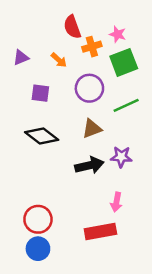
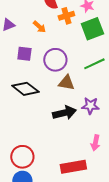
purple circle: (89, 88) -> (55, 60), moved
brown triangle: (92, 129) -> (66, 83), turned 30
pink arrow: (116, 202) -> (95, 143), moved

